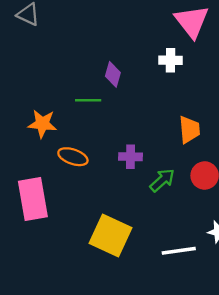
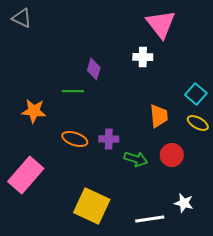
orange ellipse: (73, 157) -> (75, 139), moved
green arrow: (162, 180) -> (136, 159), turned 60
pink rectangle: (33, 199) -> (26, 175), turned 51

